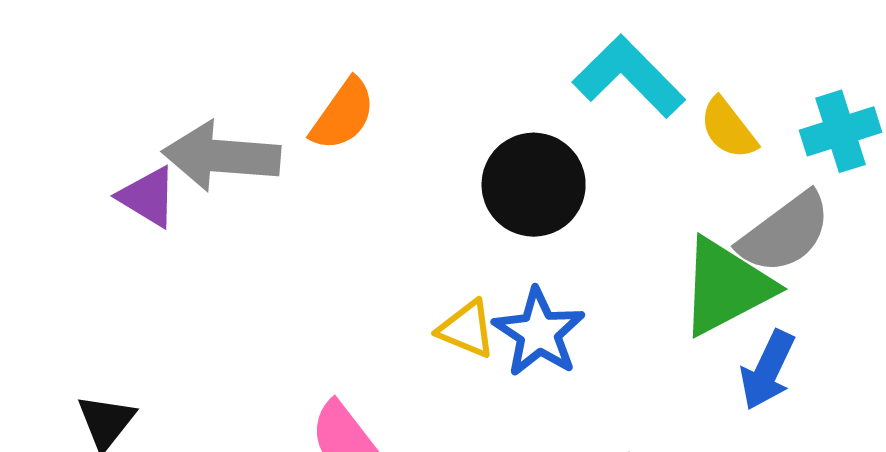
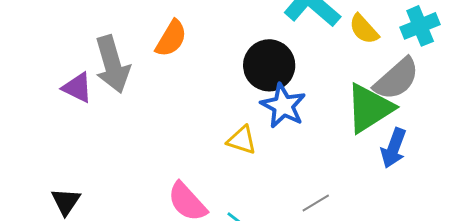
gray arrow: (221, 156) -> (112, 64), turned -106
blue star: (539, 332) -> (283, 106), moved

